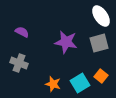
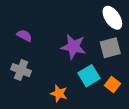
cyan square: (80, 83) -> (89, 76), moved

